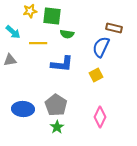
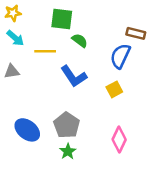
yellow star: (30, 11) -> (13, 13), moved
green semicircle: (67, 34) -> (80, 40), turned -152
blue L-shape: (62, 64) -> (74, 76), turned 50
blue ellipse: (23, 109) -> (27, 130), turned 35

